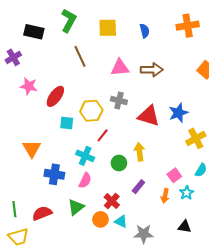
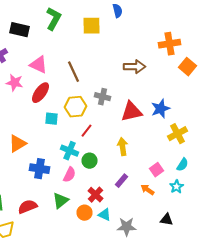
orange cross: (188, 26) -> (170, 44), moved
blue semicircle: (145, 31) -> (118, 11), moved
brown line: (80, 56) -> (74, 72), moved
pink triangle: (120, 68) -> (38, 65), moved, turned 30
red triangle: (149, 116) -> (132, 112), turned -30
orange triangle: (32, 149) -> (18, 144), turned 30
green circle: (119, 163) -> (90, 161), moved
cyan star: (187, 193) -> (176, 187), moved
orange arrow: (165, 196) -> (148, 190), turned 112

